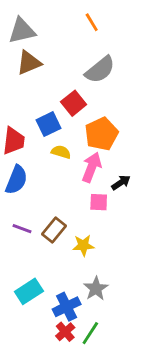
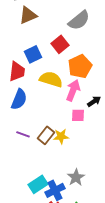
blue square: (48, 124) -> (33, 54), moved
yellow semicircle: (61, 152) -> (51, 79), size x1.6
yellow star: (83, 245) -> (61, 136), moved
cyan rectangle: (29, 291) -> (38, 184), moved

